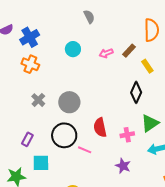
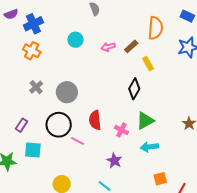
pink cross: (127, 135) -> (121, 130), turned 32

